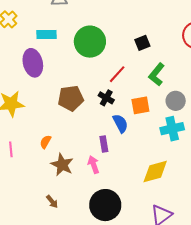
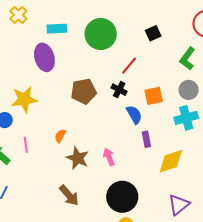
green L-shape: (157, 74) -> (187, 59), moved
purple rectangle: (104, 144) -> (146, 139), moved
brown arrow: (52, 202) -> (69, 195), size x1.6

